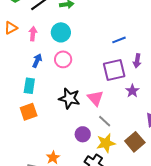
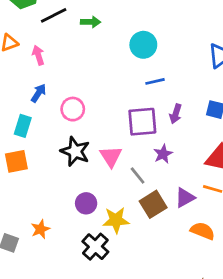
cyan circle: (61, 32) -> (143, 45), moved
pink arrow: (33, 34) -> (38, 55), turned -32
pink circle: (63, 59) -> (73, 109), moved
gray line: (105, 121) -> (138, 176), moved
brown square: (135, 142) -> (153, 204), moved

